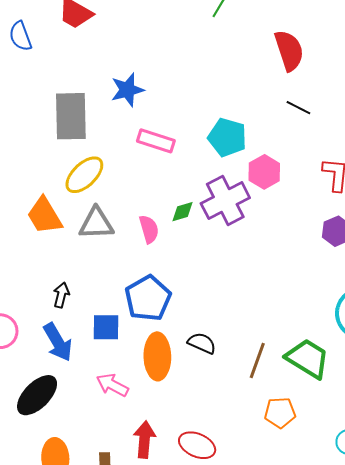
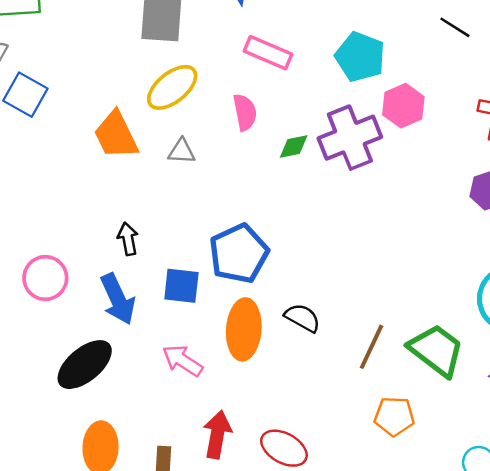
gray triangle: (96, 223) -> (182, 151), size x0.6
pink semicircle: (149, 229) -> (245, 112), moved
black arrow: (61, 295) -> (128, 239), turned -30

